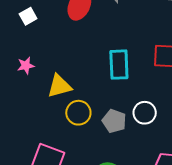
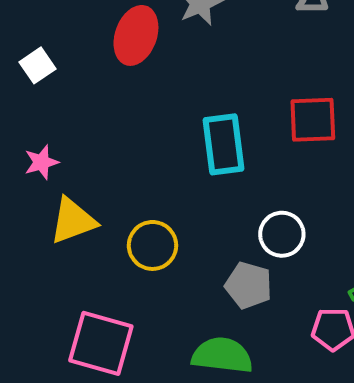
yellow triangle: (59, 86) -> (73, 221), moved
gray pentagon: (114, 121) -> (248, 285), moved

